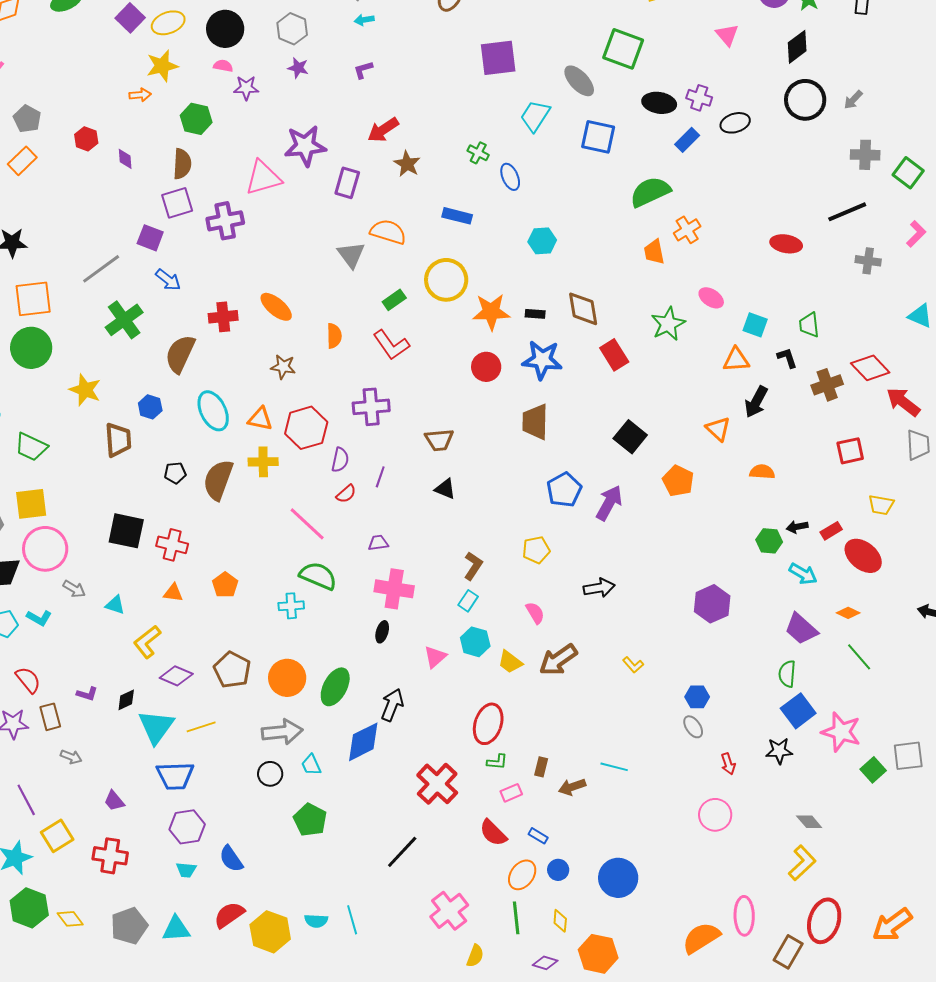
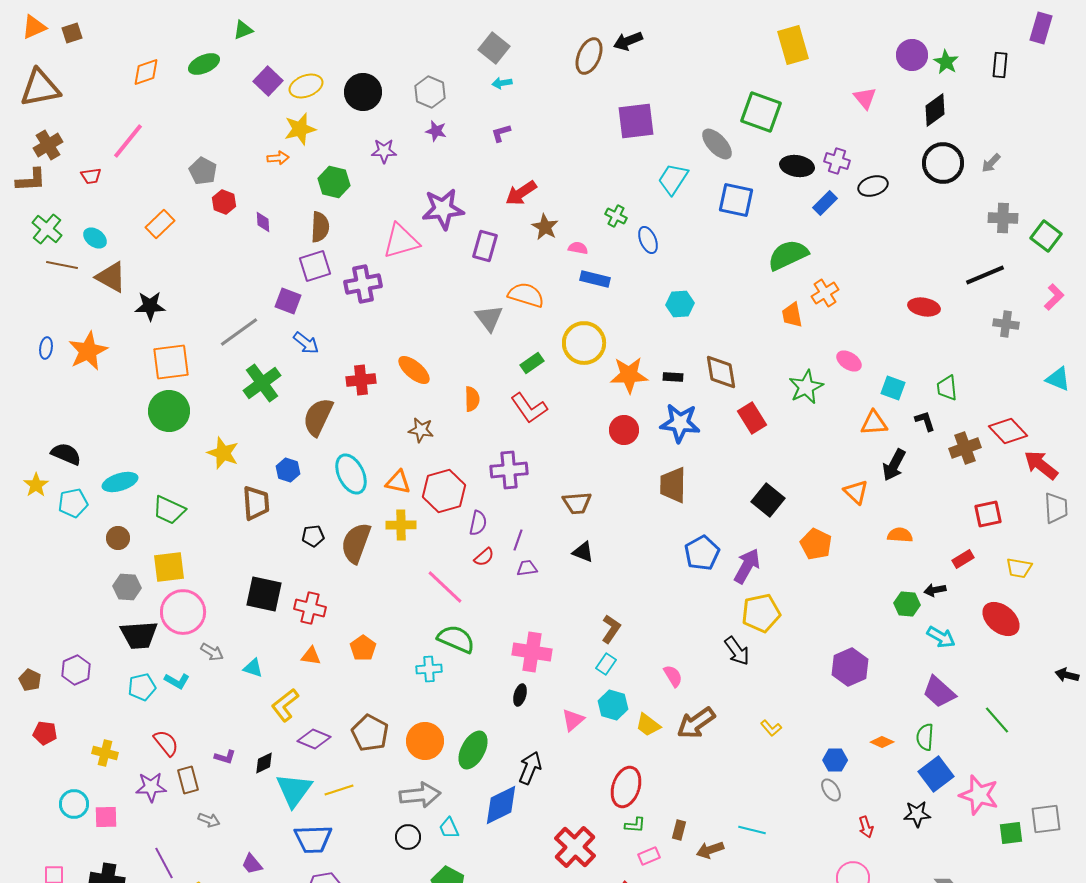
pink semicircle: (223, 66) -> (578, 248), moved
gray pentagon: (27, 119) -> (203, 171), moved
red rectangle: (831, 531) -> (963, 559), moved
purple trapezoid: (378, 543) -> (527, 568), moved
yellow pentagon: (536, 550) -> (761, 613), moved, size x1.4
black arrow: (599, 588) -> (737, 651), turned 64
orange diamond: (848, 613) -> (882, 742), moved
green square: (873, 770) -> (1011, 833), turned 35

